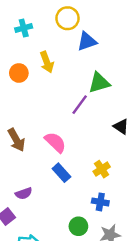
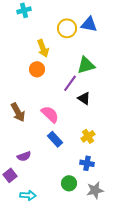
yellow circle: (67, 18) -> (67, 28), moved
cyan cross: (24, 28) -> (24, 10), moved
blue triangle: (87, 41) -> (89, 24), moved, turned 30
orange circle: (19, 73) -> (37, 69), moved
black triangle: (121, 127) -> (84, 98), moved

